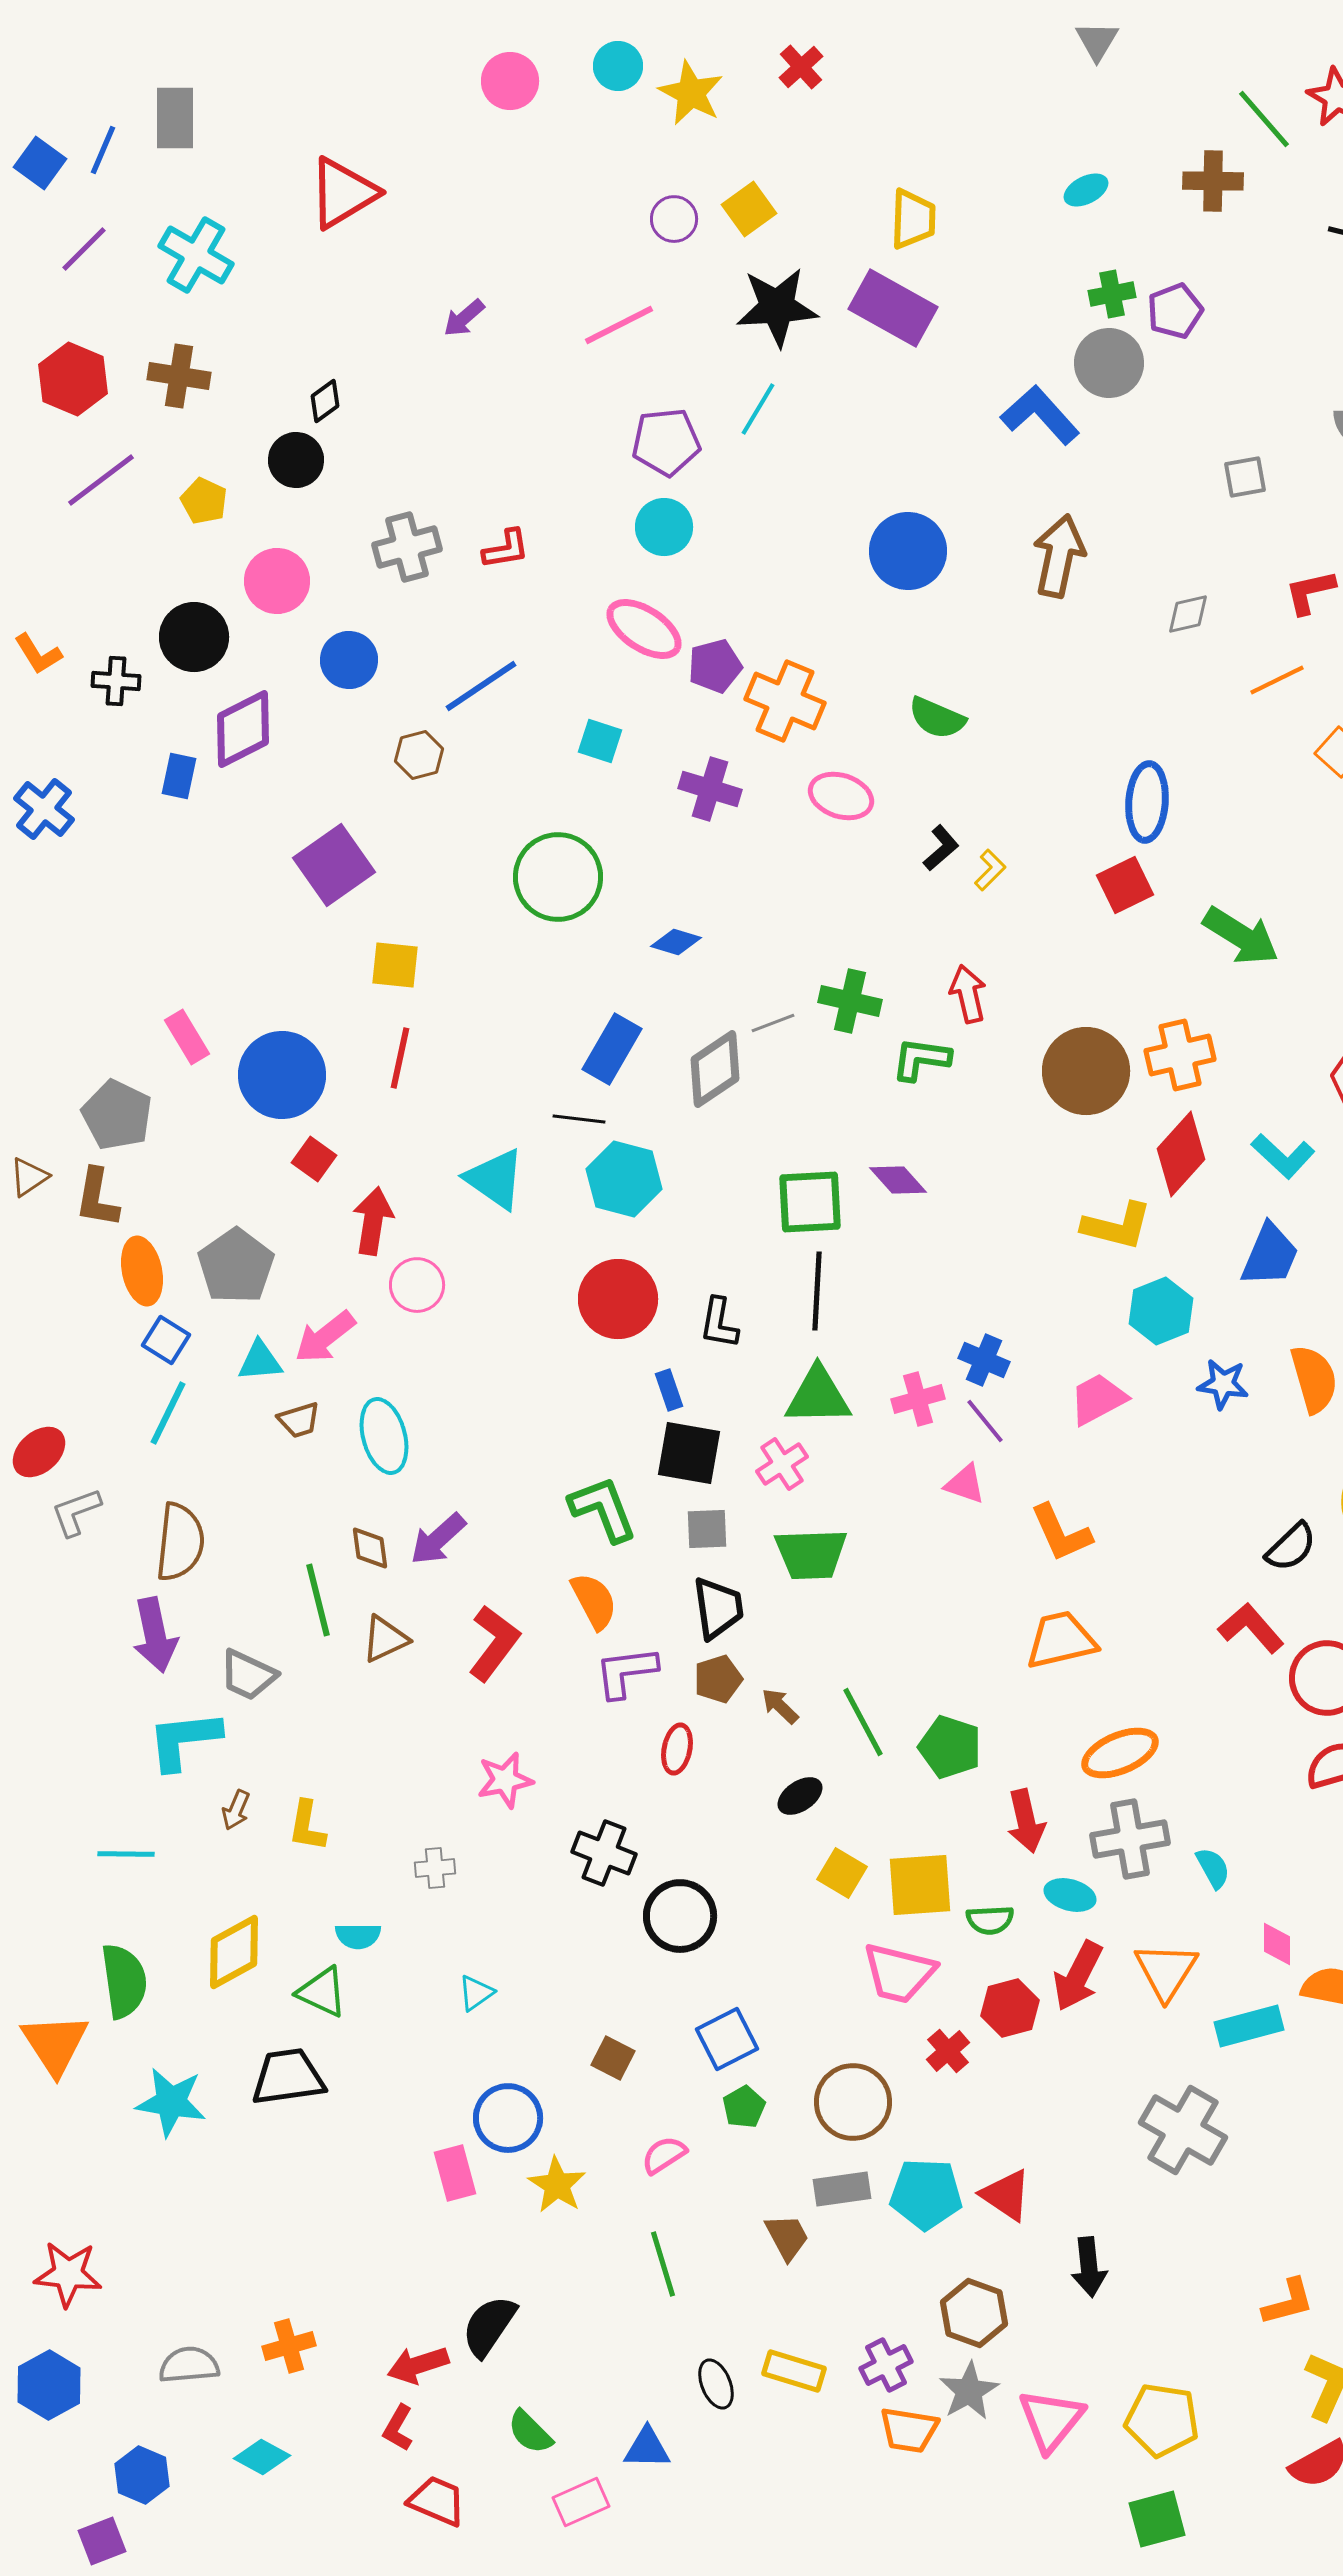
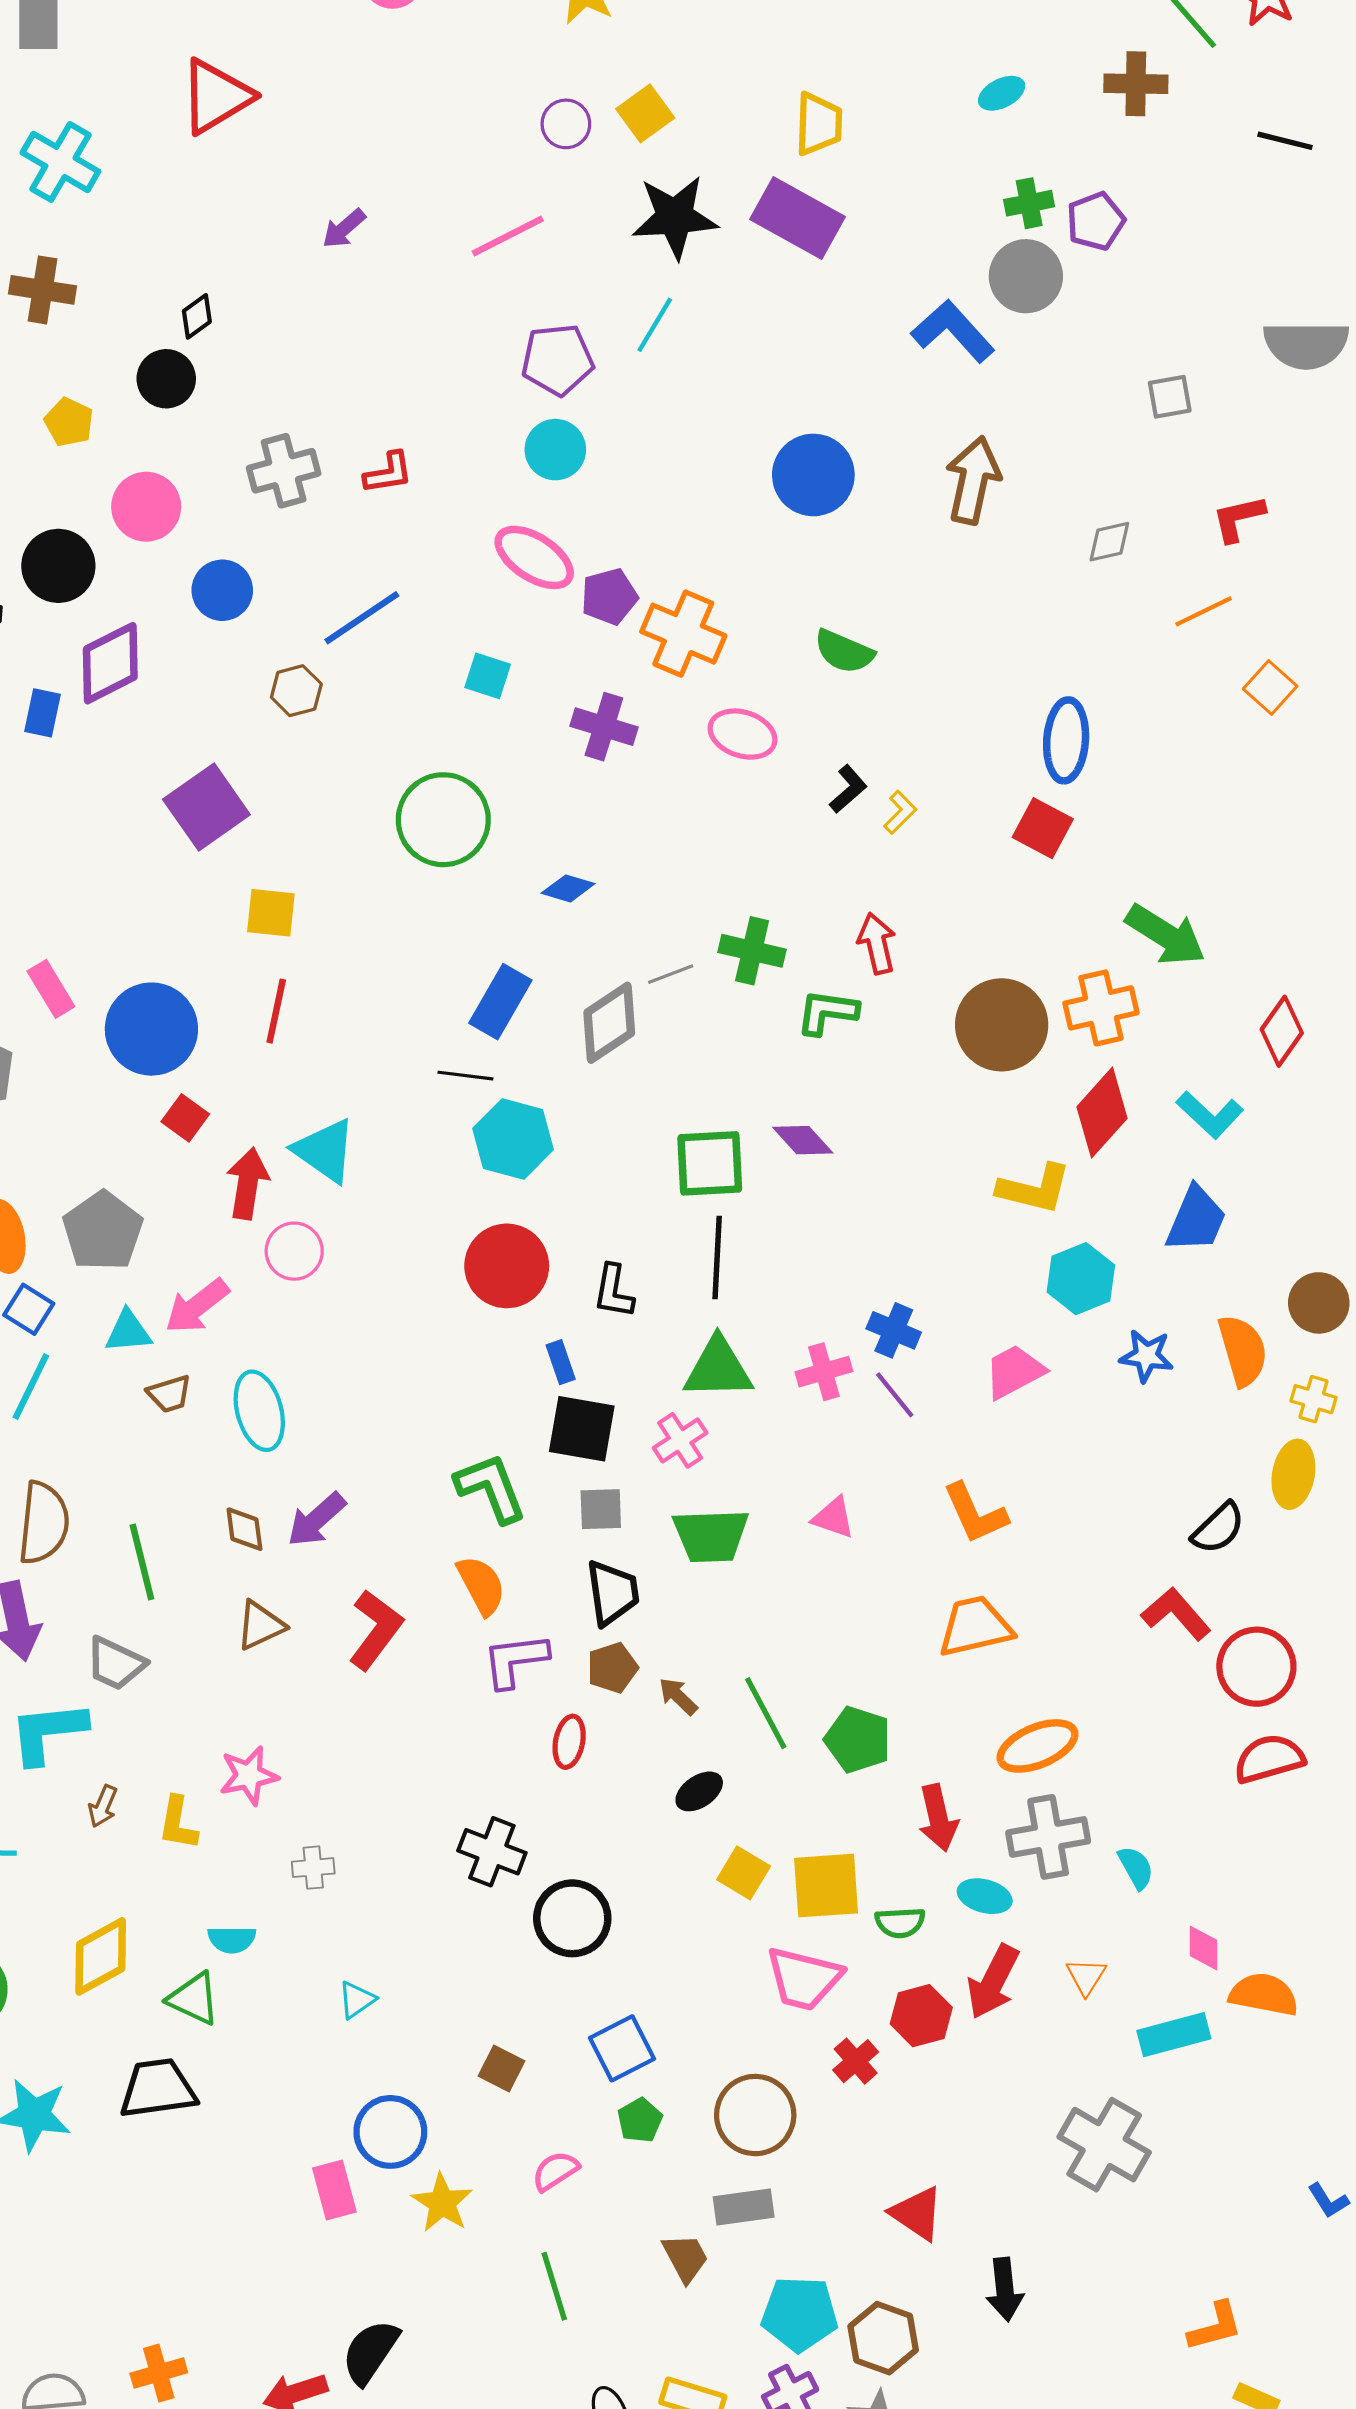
red square: (1125, 885) -> (1043, 828), turned -36
green arrow: (1241, 936) -> (1165, 935), moved
cyan triangle: (495, 1179) -> (325, 1151), moved
pink triangle: (965, 1484) -> (833, 1518), moved
green line: (318, 1600) -> (142, 1562), moved
pink star: (505, 1780) -> (249, 1776), moved
orange triangle: (1166, 1971) -> (1086, 1976), size x0.6
cyan pentagon: (926, 2194) -> (800, 2314), moved

